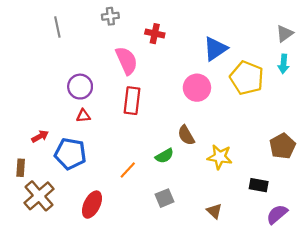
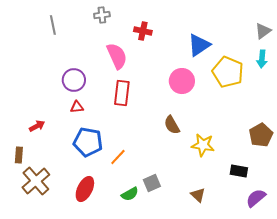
blue pentagon: (70, 154) -> (88, 142), moved
green semicircle: (164, 156) -> (130, 194), moved

